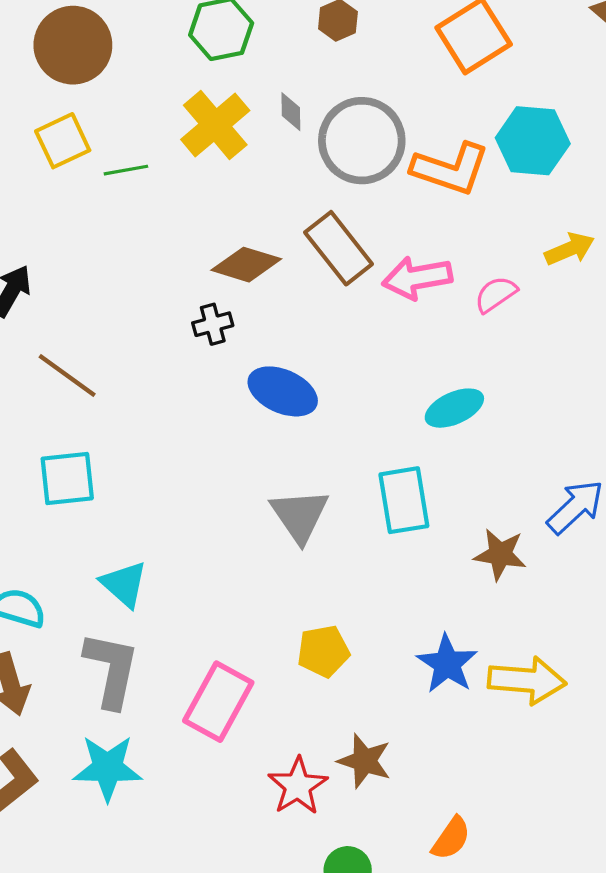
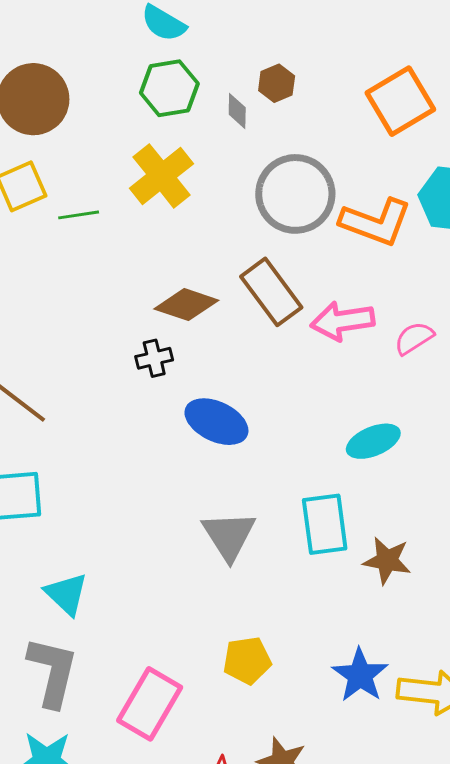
gray diamond: (291, 112) -> (237, 111), moved
brown star: (500, 554) -> (387, 560), moved

